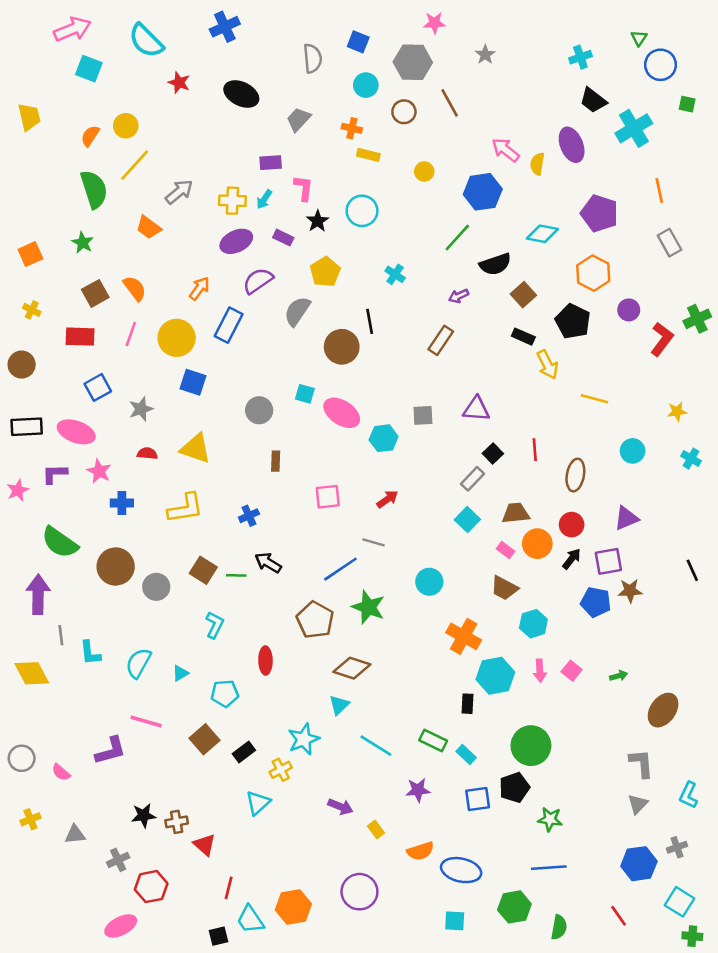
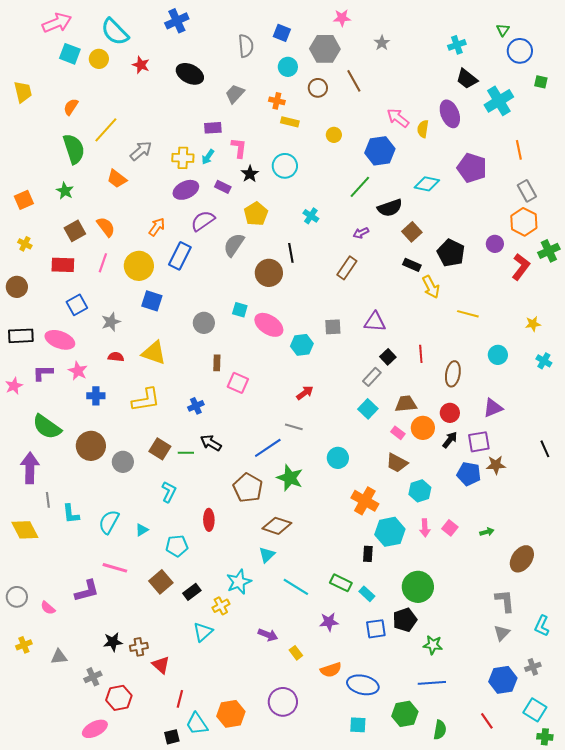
yellow circle: (126, 126) -> (99, 59), moved
orange hexagon: (593, 273) -> (524, 222), moved
pink square: (328, 497) -> (238, 383), moved, turned 30

